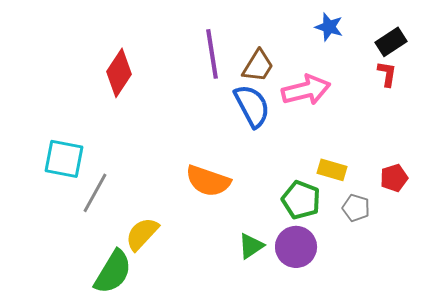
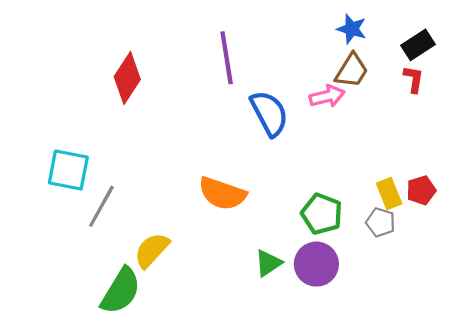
brown trapezoid: (258, 66) -> (352, 71), moved
pink arrow: (306, 90) -> (327, 96), size x0.7
yellow rectangle: (332, 170) -> (389, 194), moved, turned 52

